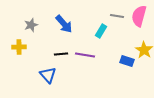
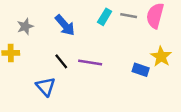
cyan rectangle: (101, 31) -> (105, 17), moved
black line: (61, 54) -> (61, 61), turned 56

